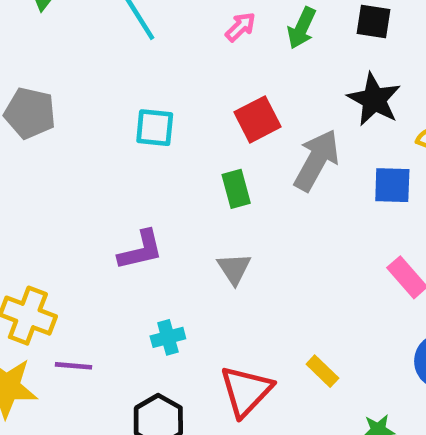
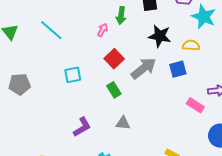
pink arrow: (240, 27) -> (103, 30), moved
gray arrow: (316, 160) -> (143, 68), turned 40
gray triangle: (234, 269) -> (123, 123), turned -35

